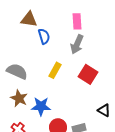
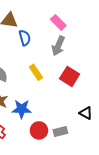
pink rectangle: (77, 21) -> (58, 22), turned -42
yellow rectangle: (55, 70) -> (36, 72), turned -63

